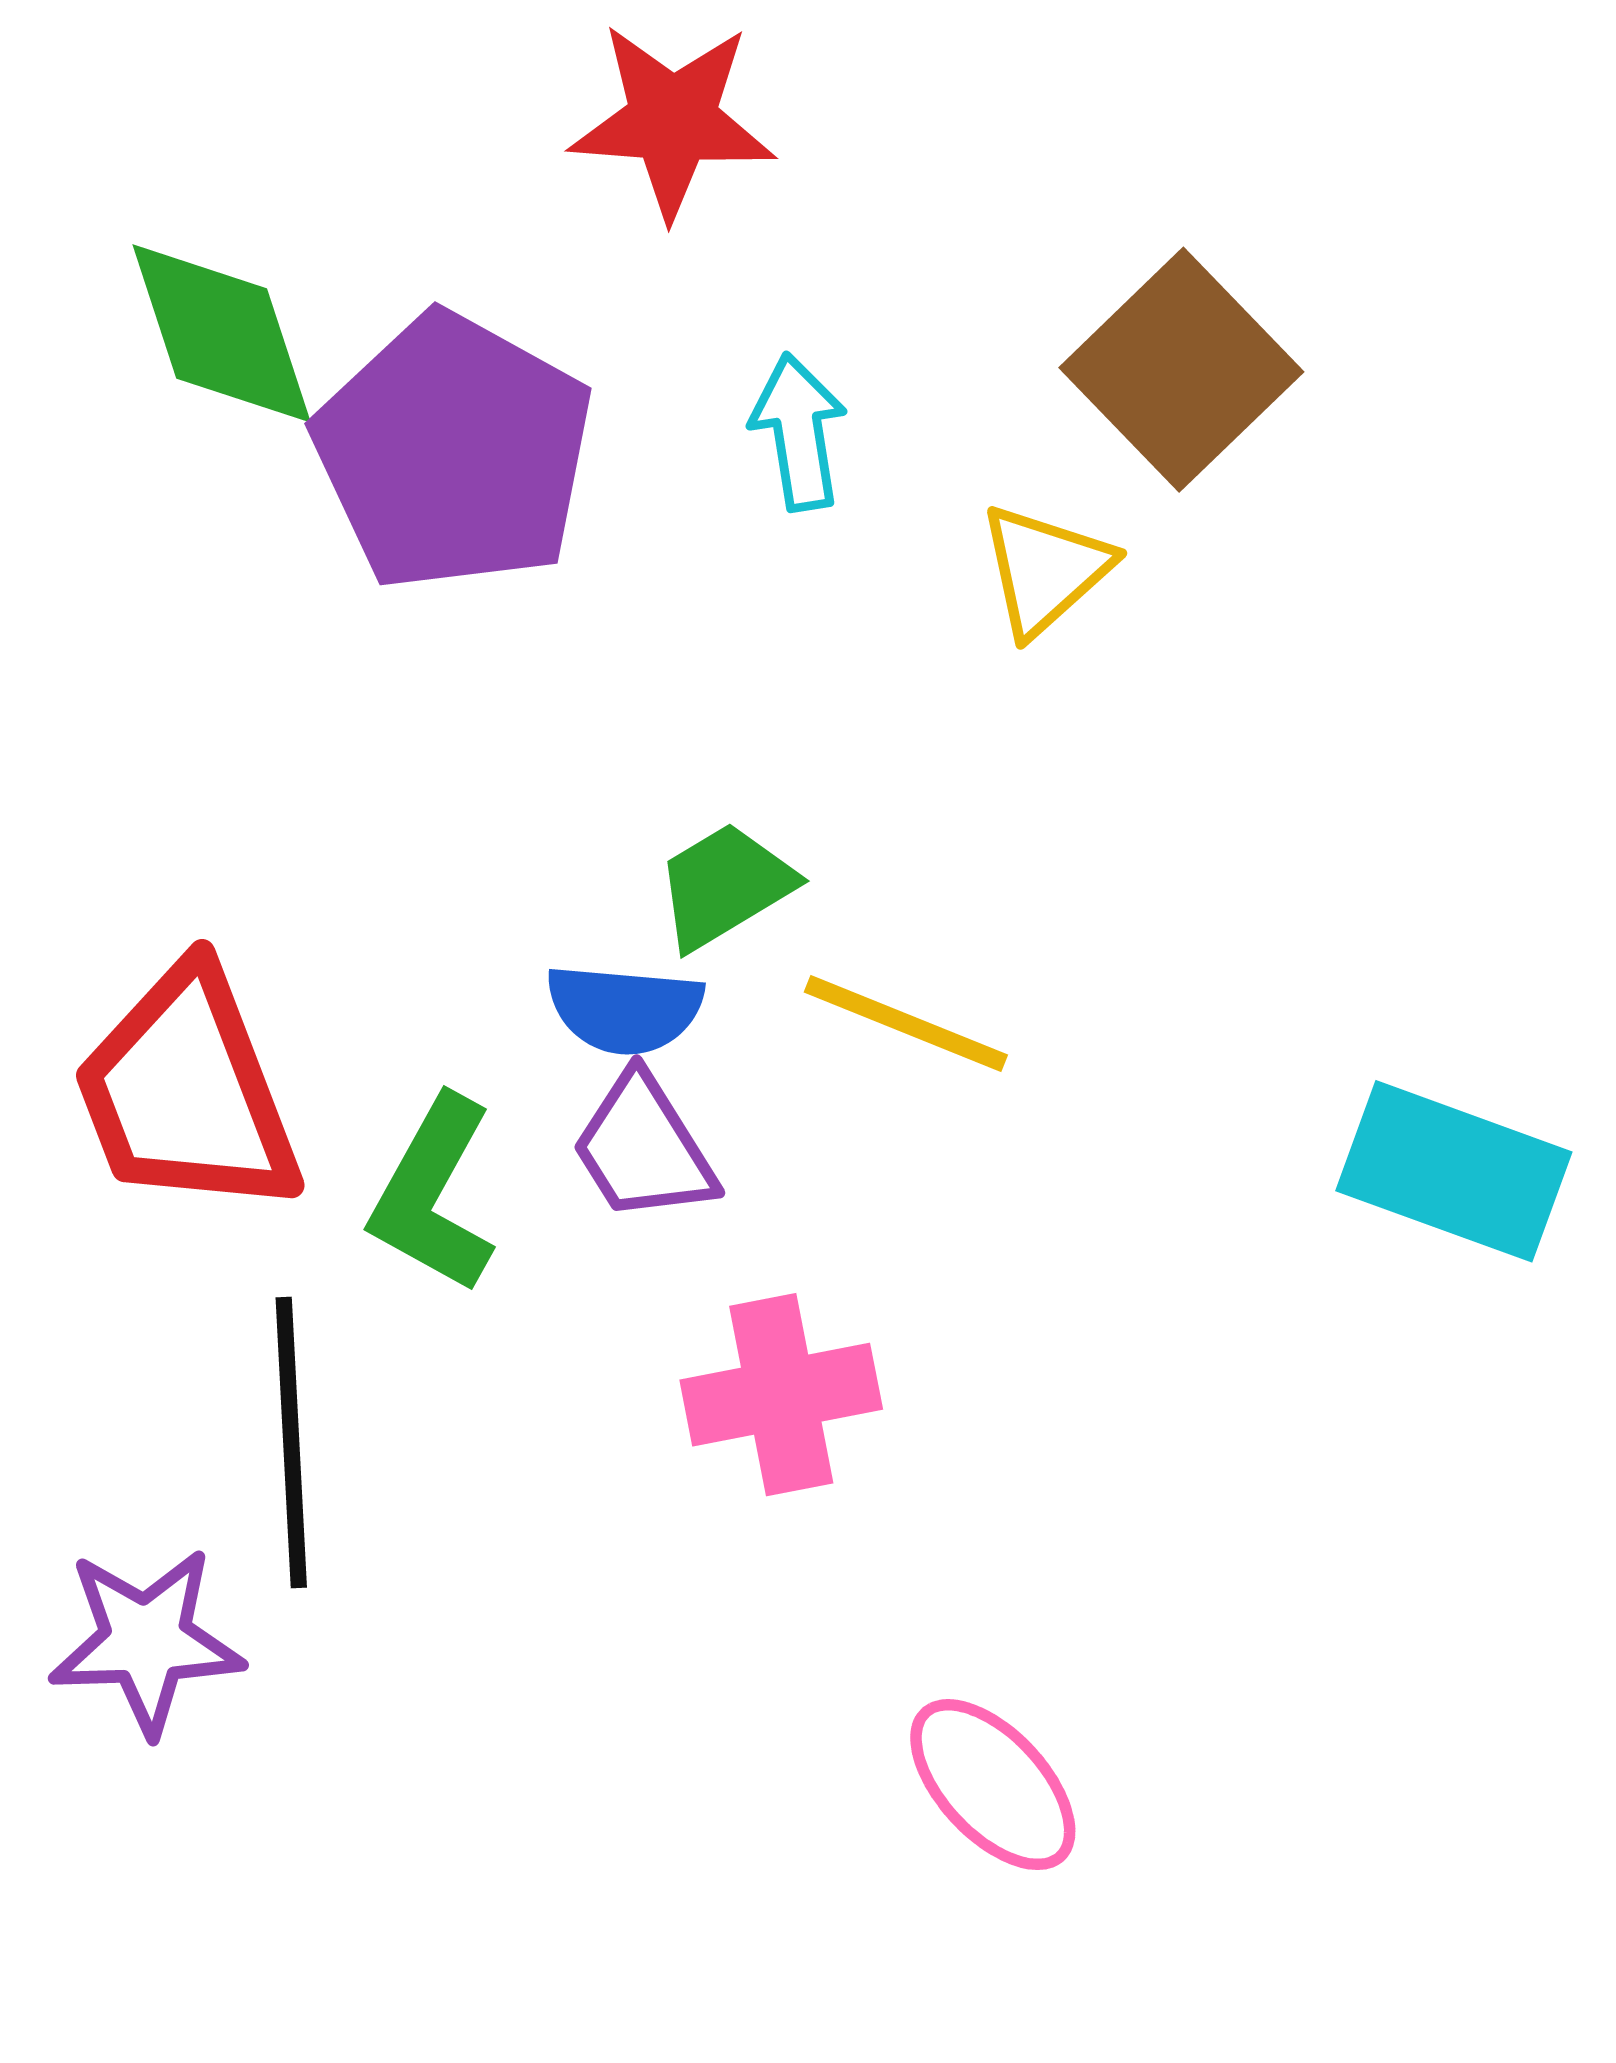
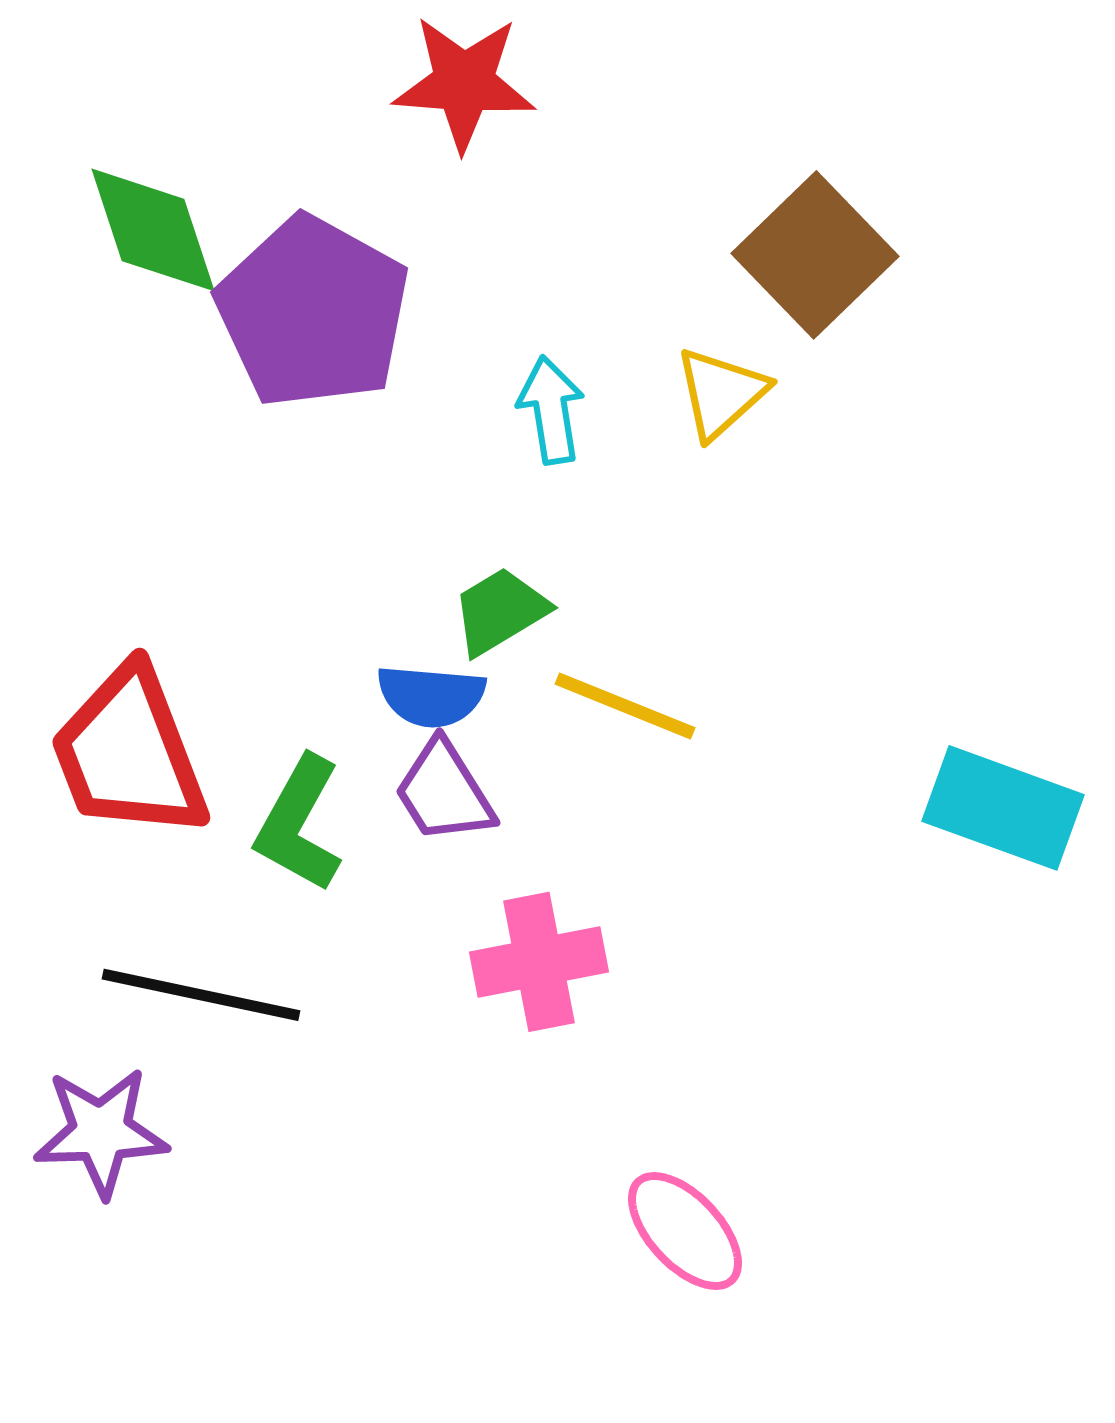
cyan arrow: (799, 432) -> (551, 410), moved
black line: (291, 1442) -> (201, 995), turned -75

